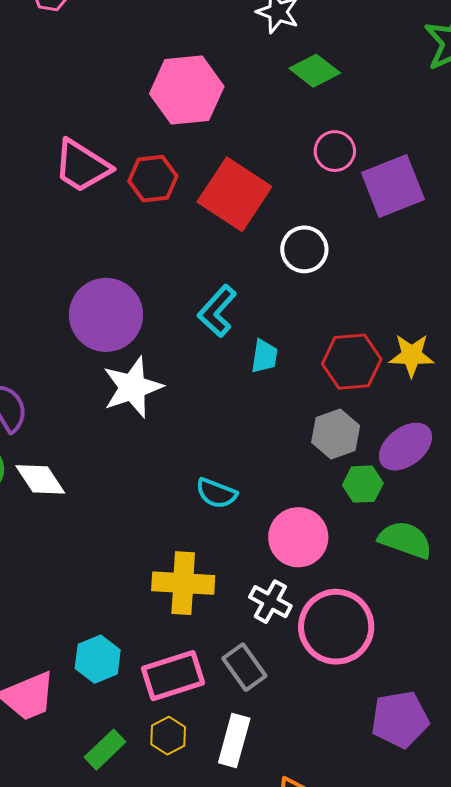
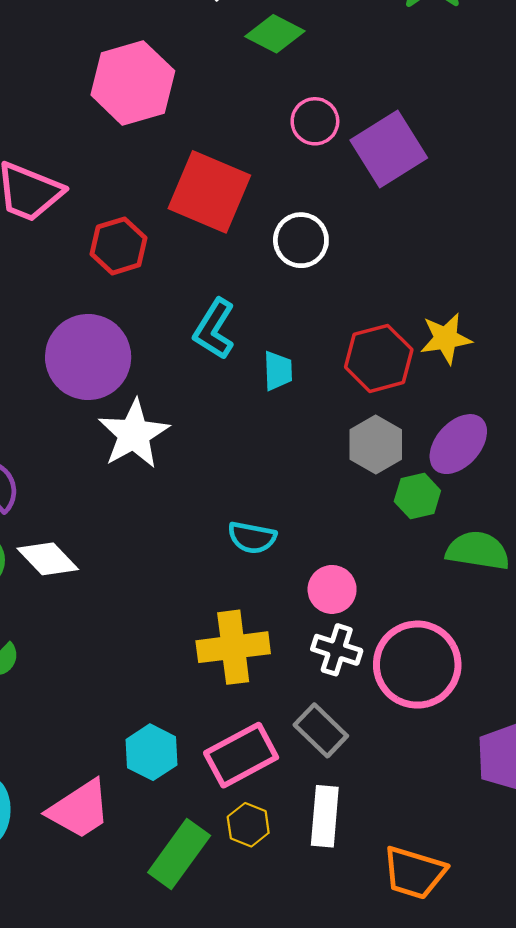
red hexagon: (153, 179) -> (119, 246), moved
pink circle: (298, 537) -> (332, 589), moved, size x0.7
green rectangle: (105, 750) -> (179, 854), size x1.4

